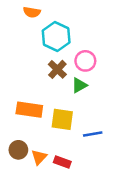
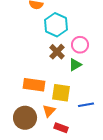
brown circle: (18, 150) -> (25, 118), size x1.5
orange triangle: (39, 157) -> (49, 111), moved

